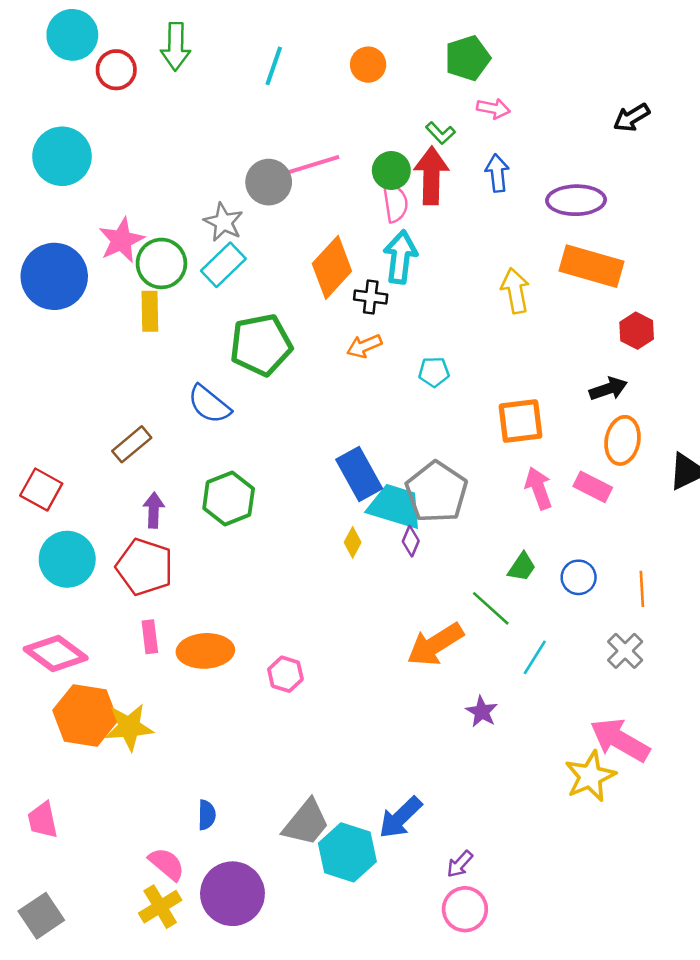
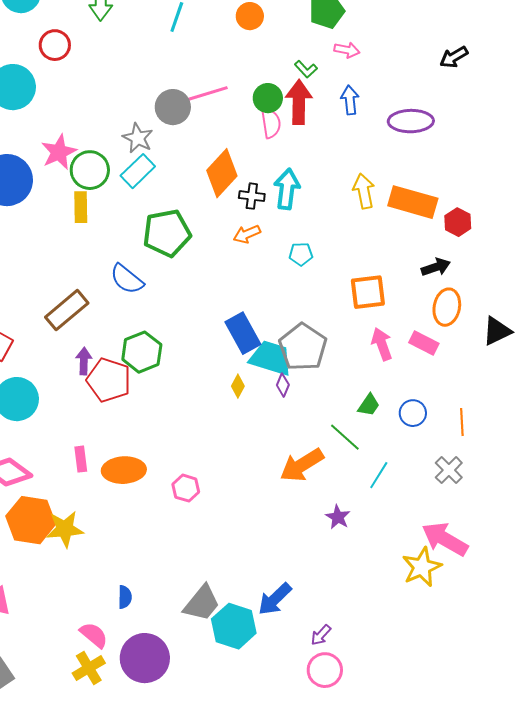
red circle: (116, 70) -> (55, 45), moved
cyan arrow: (400, 257) -> (287, 189), moved
orange rectangle: (592, 266) -> (413, 202), moved
brown rectangle: (132, 444) -> (67, 310), size x1.4
red pentagon: (145, 567) -> (109, 380), moved

